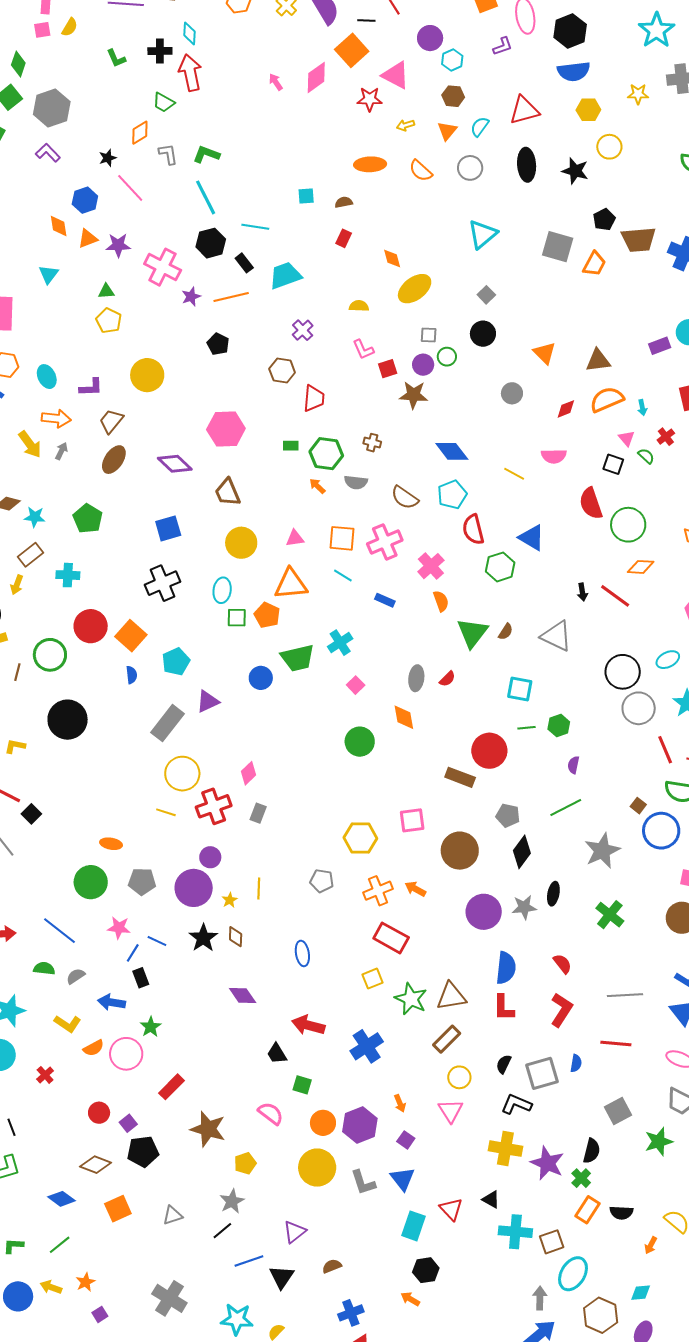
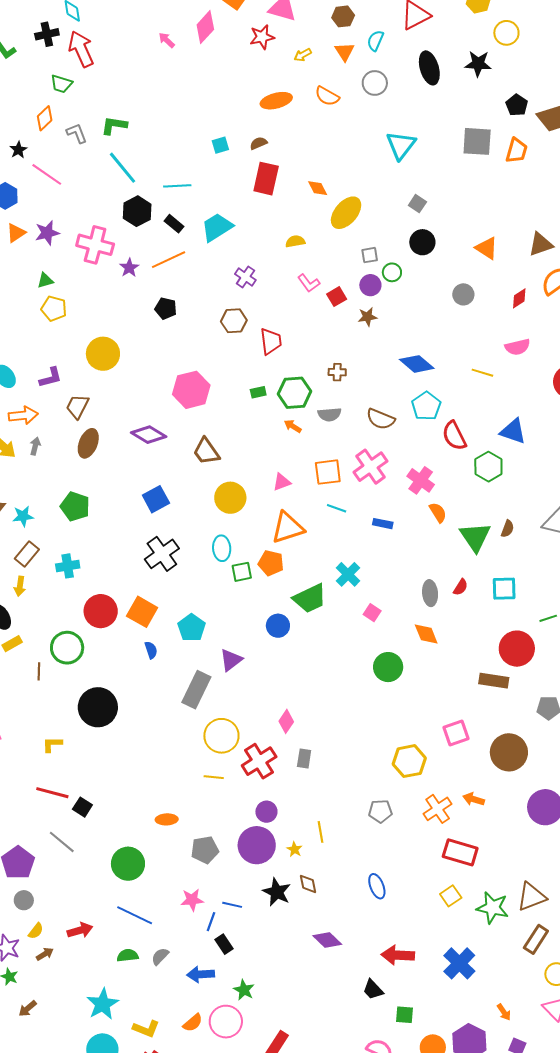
red rectangle: (344, 238) -> (266, 179), size x1.8
brown star: (413, 395) -> (367, 317), size x0.7
cyan square: (520, 689) -> (504, 589), moved
green circle: (91, 882) -> (128, 864), moved
yellow L-shape: (68, 1024) -> (146, 1029), moved

